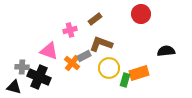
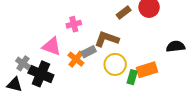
brown rectangle: (95, 19) -> (124, 13), moved
gray cross: (22, 67) -> (23, 63), turned 32

